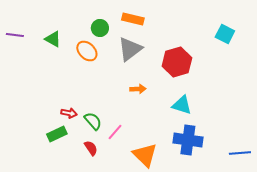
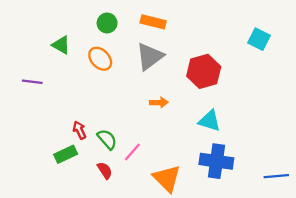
green circle: (100, 28) -> (107, 23), moved
purple line: (15, 35) -> (32, 82), moved
red arrow: (69, 113) -> (79, 130), turned -126

